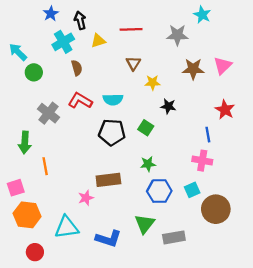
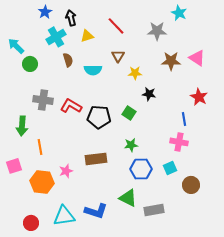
red line: (131, 29) -> (116, 26), turned 48
pink triangle: (223, 66) -> (197, 58), turned -42
cyan semicircle: (113, 99) -> (93, 70), moved
red L-shape: (80, 101) -> (71, 106), moved
gray cross: (48, 113) -> (43, 100), turned -30
pink star: (86, 198) -> (66, 171), moved
brown circle: (216, 209) -> (191, 185), size x0.7
orange hexagon: (27, 215) -> (42, 182), moved
green triangle: (145, 224) -> (128, 198), turned -42
cyan triangle: (67, 227) -> (64, 216), moved

